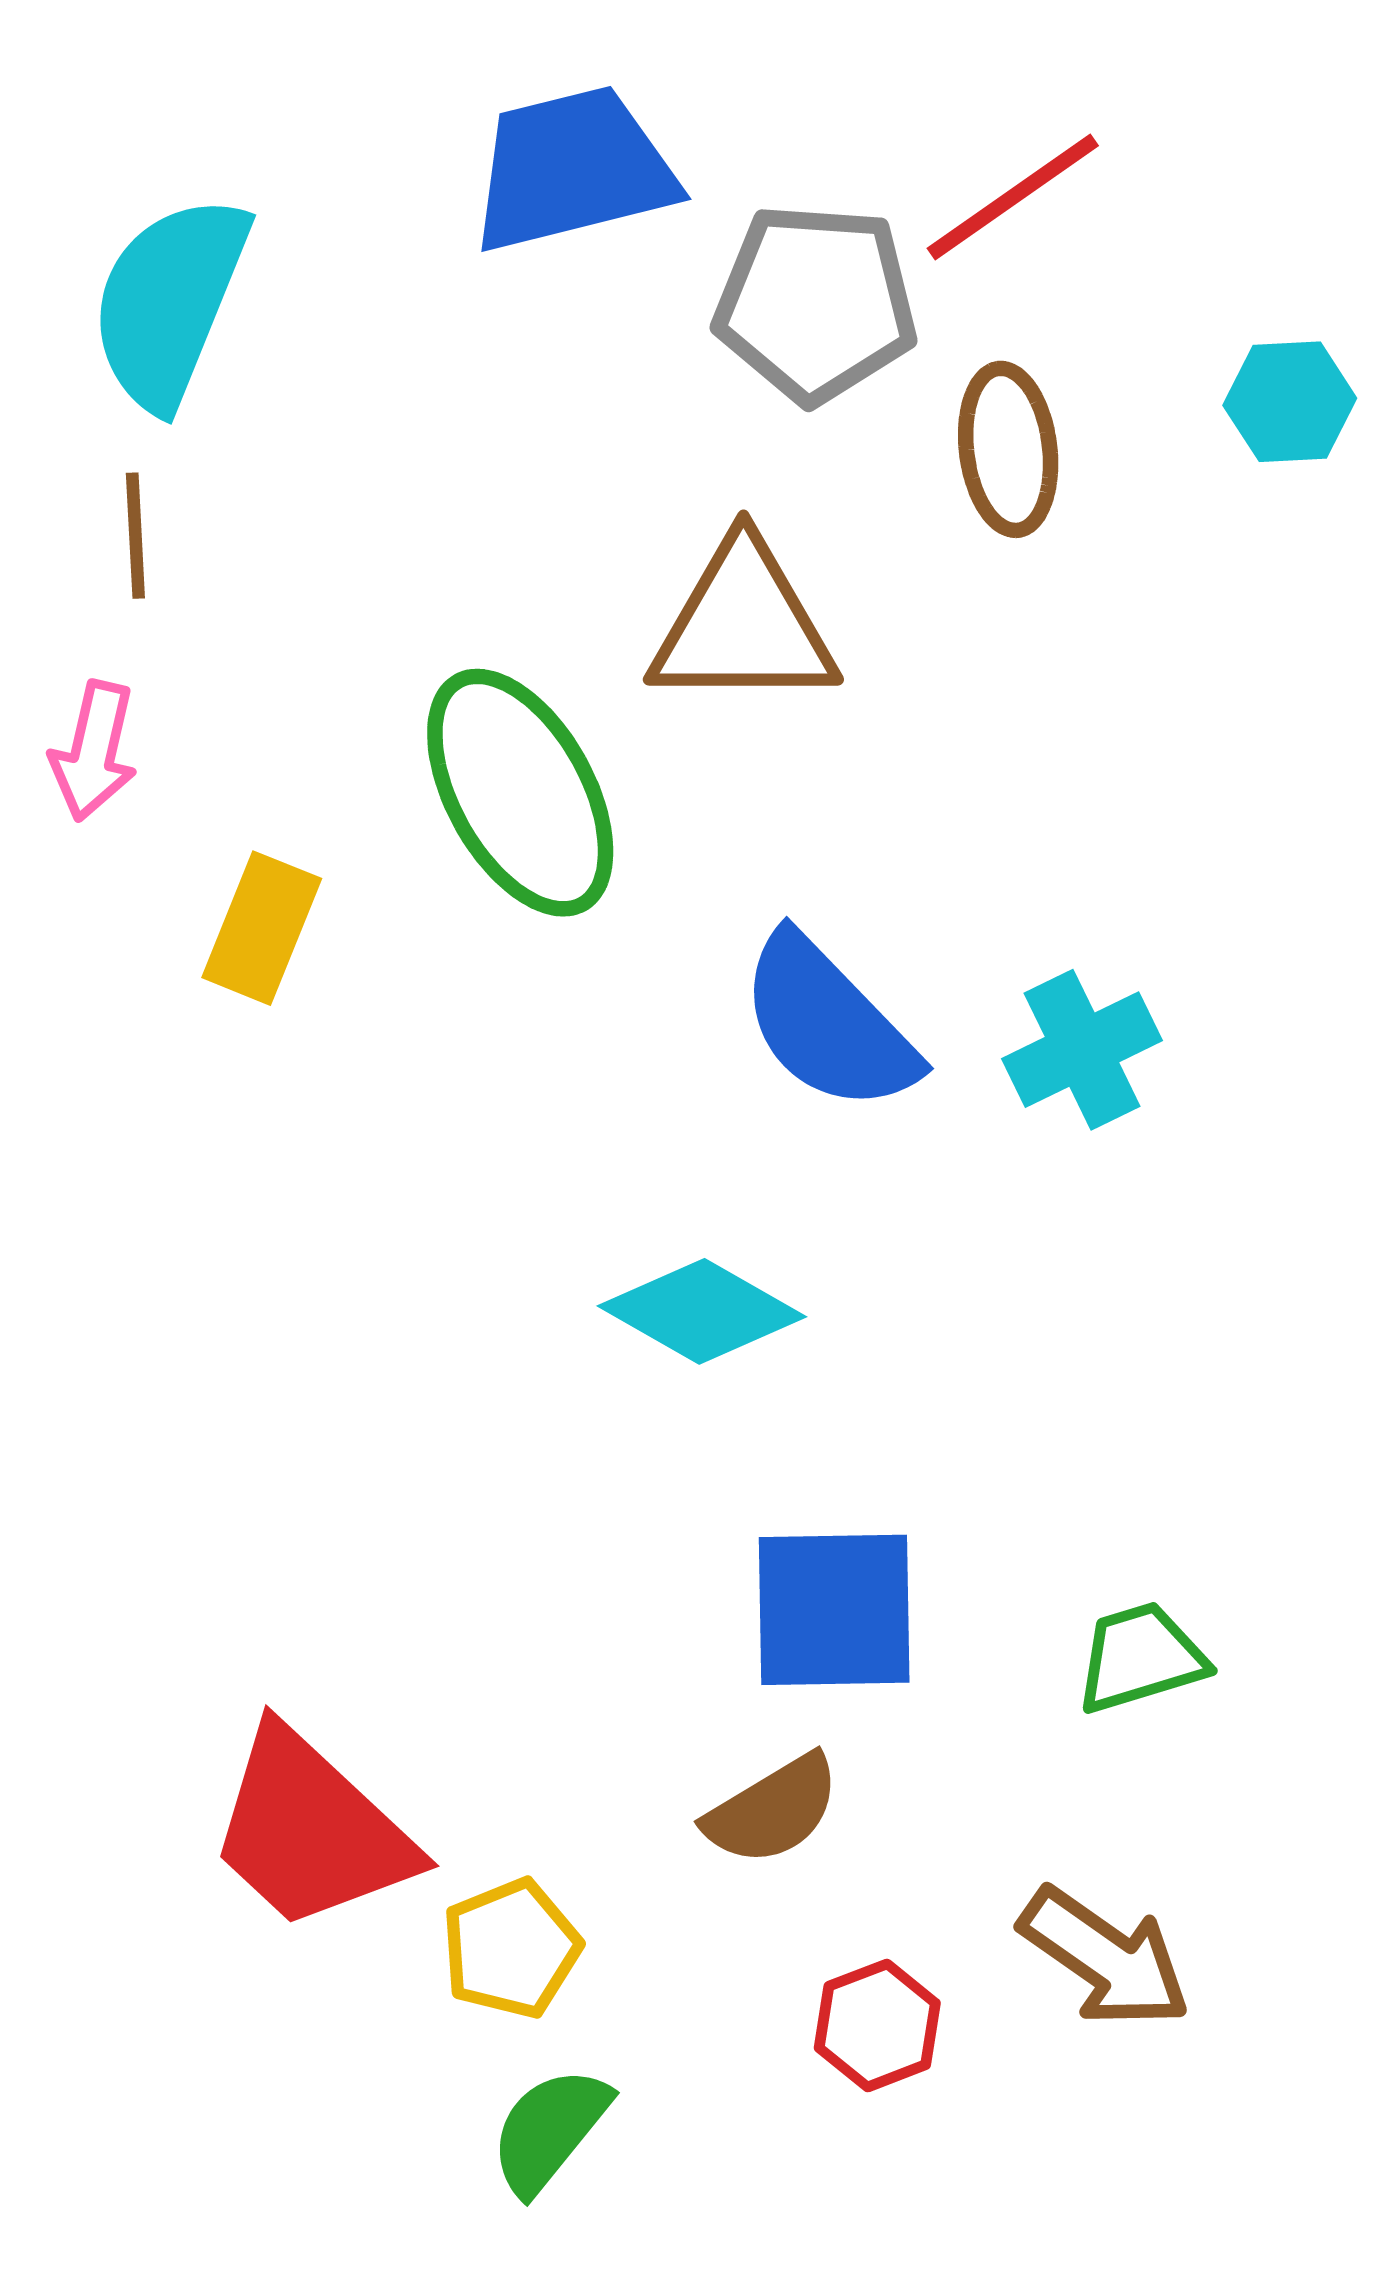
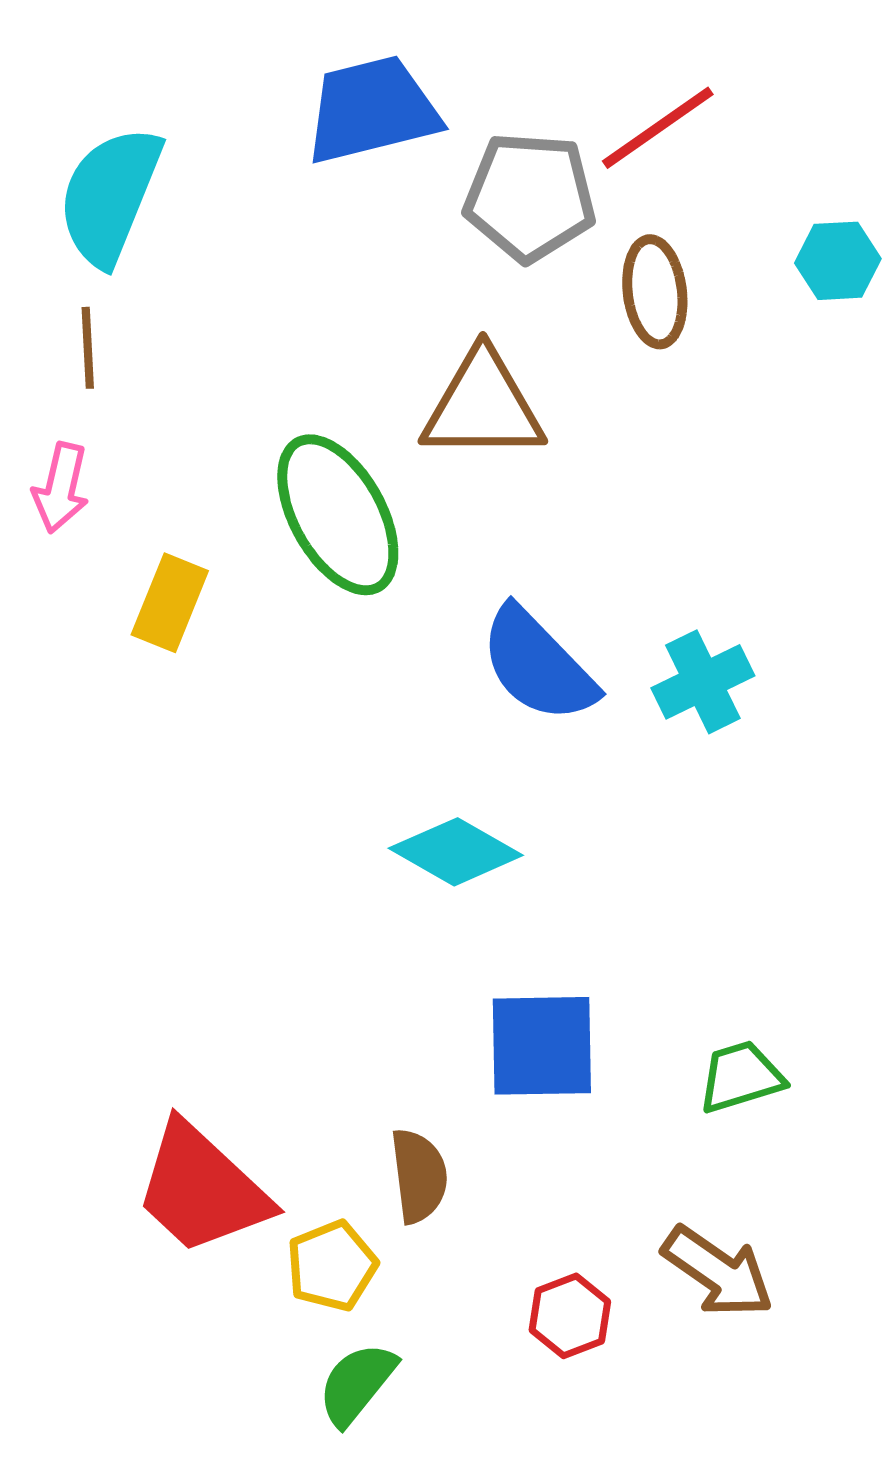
brown semicircle: (773, 1810) -> (419, 1176), moved, turned -66

